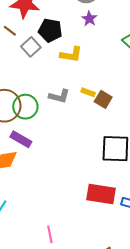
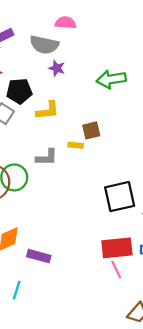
brown square: (103, 99) -> (91, 130), moved, turned -30
purple rectangle: (21, 139) -> (39, 256), moved
pink line: (50, 234) -> (116, 270), moved

